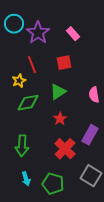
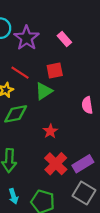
red line: (32, 65) -> (20, 73), turned -36
green triangle: (58, 92) -> (44, 91), moved
purple rectangle: (90, 135) -> (83, 164), moved, turned 30

